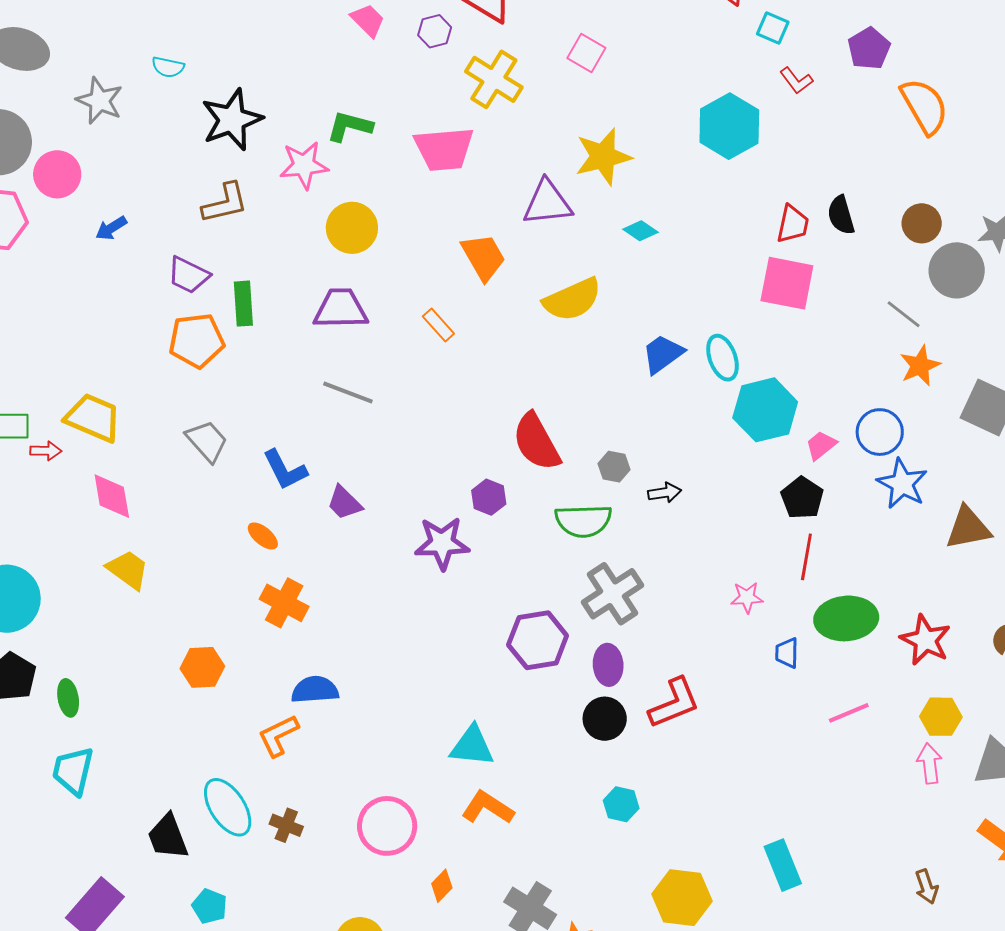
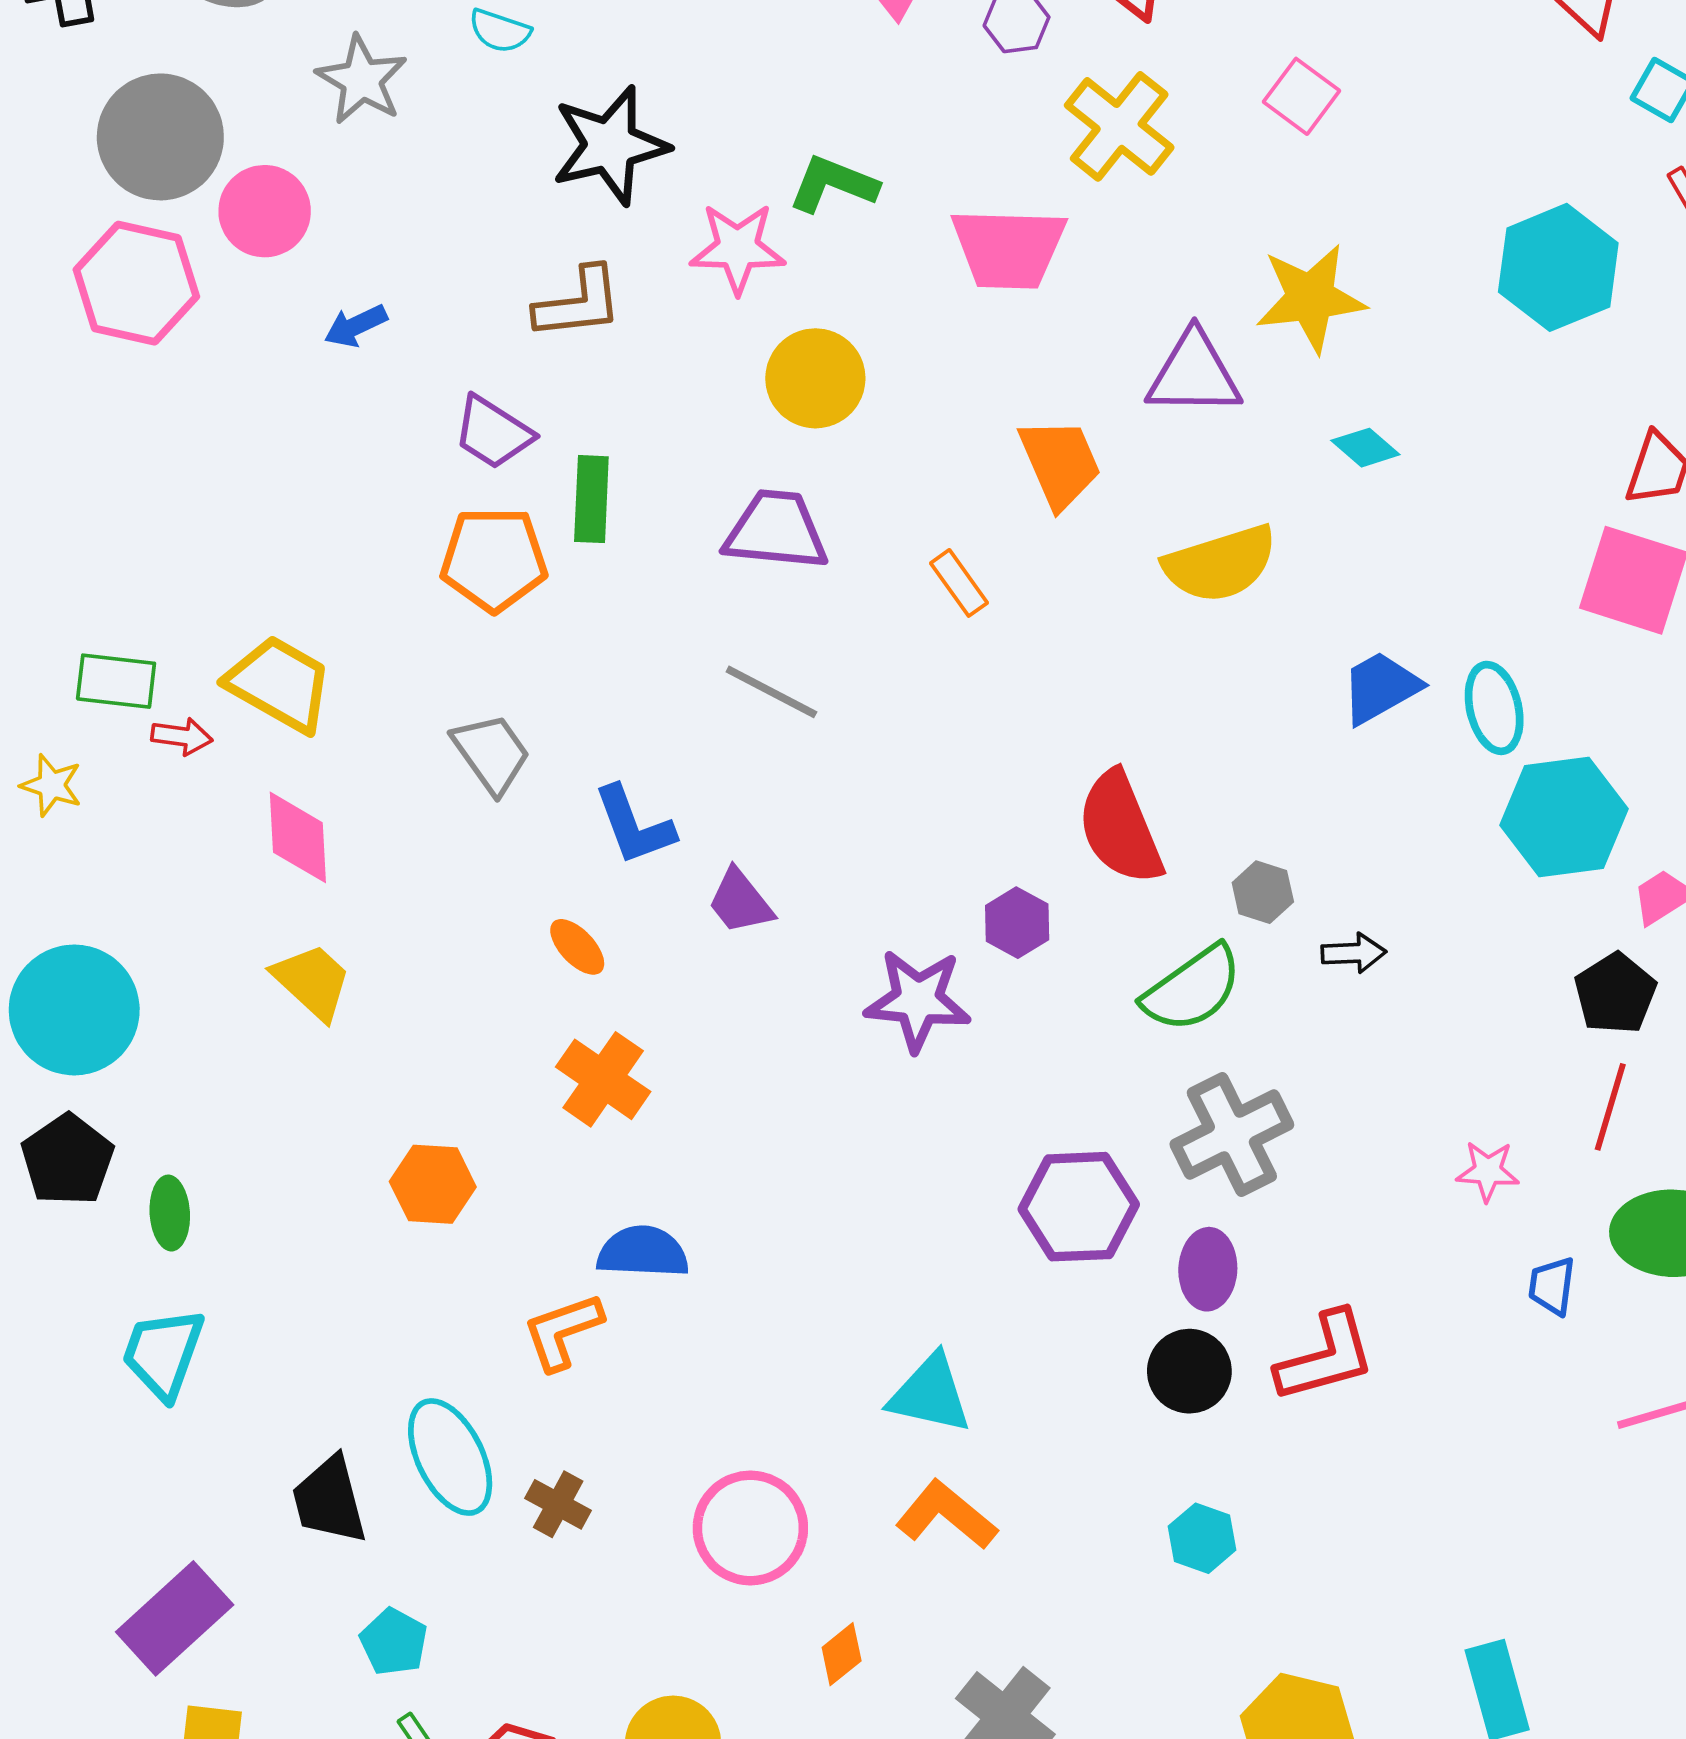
green semicircle: (583, 521) -> (1192, 989), turned -40

